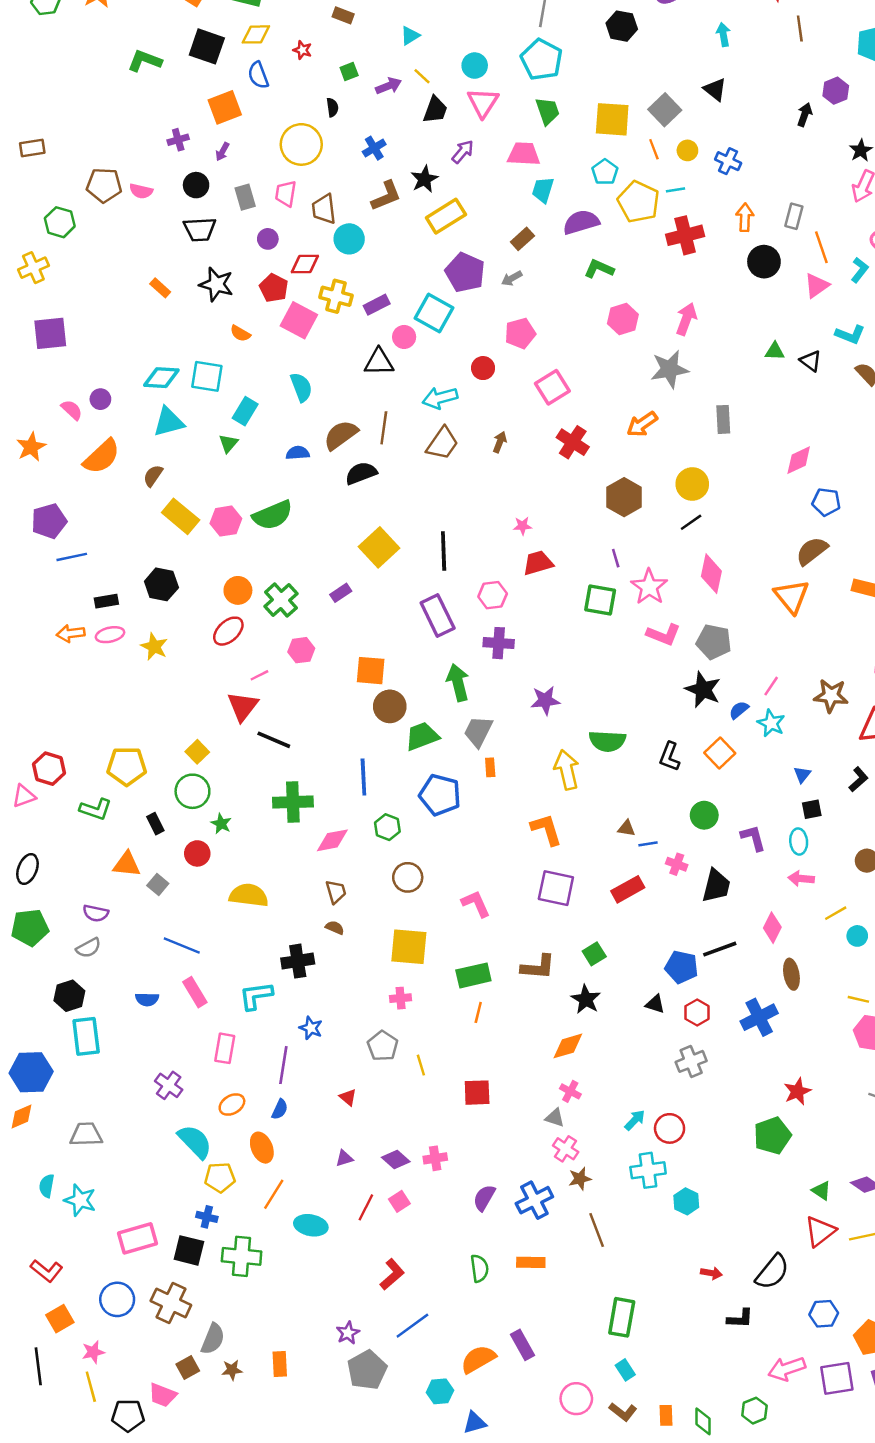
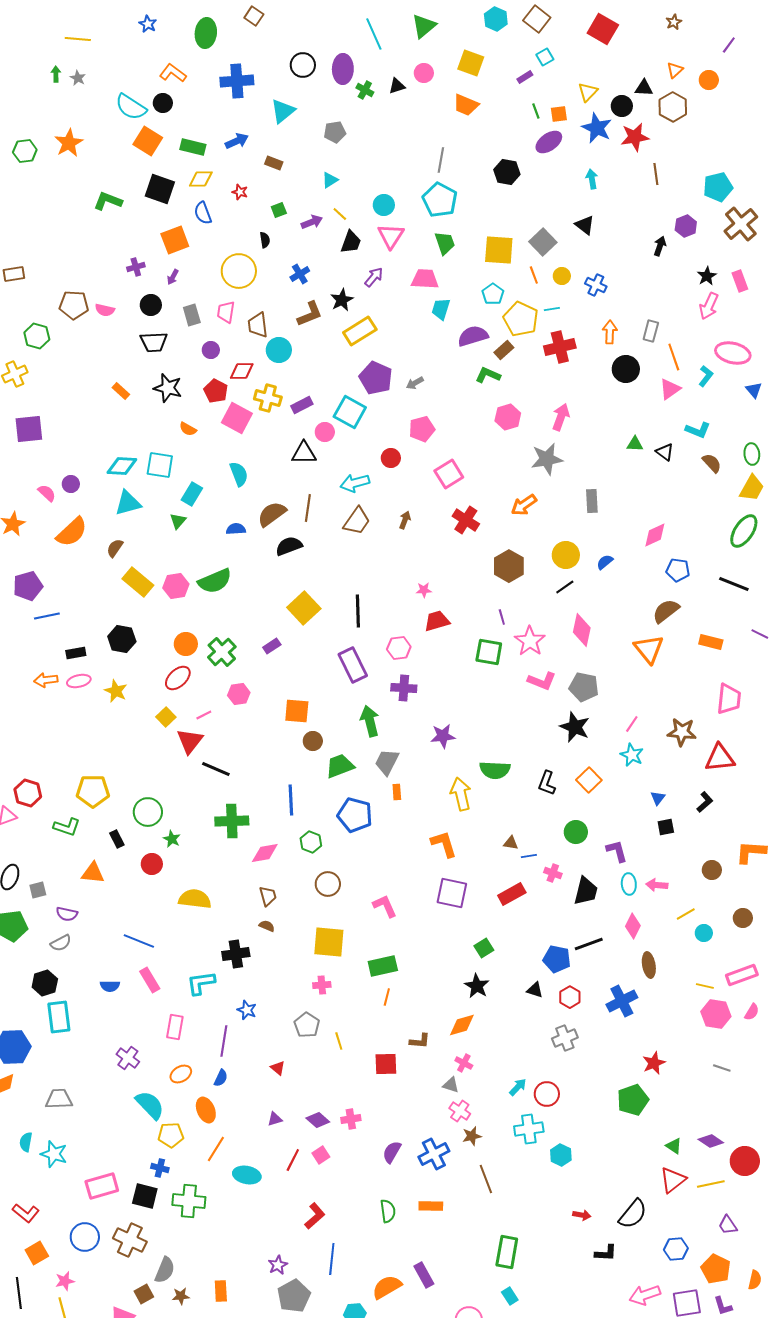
brown rectangle: (522, 239) -> (504, 350), moved
brown circle: (390, 706) -> (313, 741), size x0.7
blue semicircle: (739, 710) -> (605, 562), moved
yellow square: (197, 752) -> (166, 717), moved
cyan ellipse: (799, 841) -> (629, 884), moved
gray square: (158, 885) -> (38, 890), moved, turned 36
brown L-shape: (538, 967) -> (420, 1041), moved, size x0.7
blue line: (412, 1326) -> (332, 1259), turned -48

